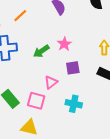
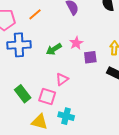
purple square: (73, 68) -> (90, 57), moved
cyan cross: (74, 104) -> (66, 116), moved

